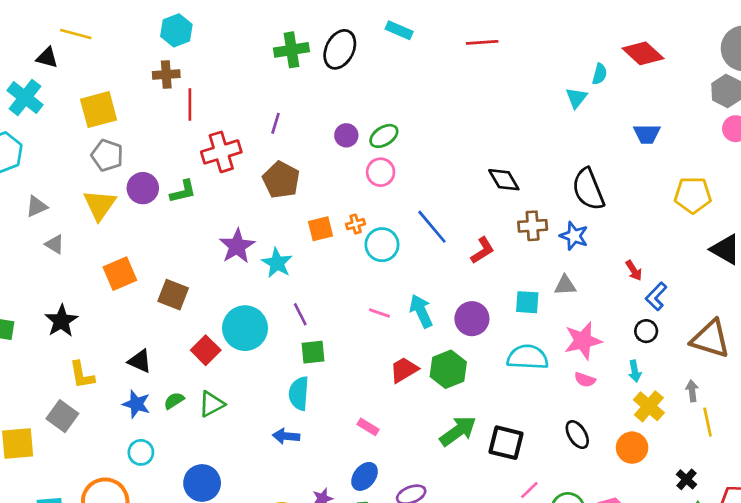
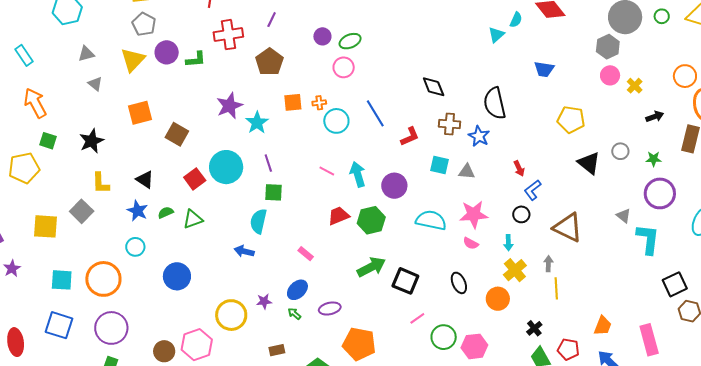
cyan square: (527, 302) -> (439, 165), moved

